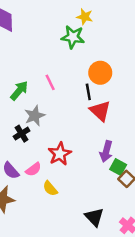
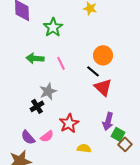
green star: (73, 37) -> (53, 27), moved, turned 30
green arrow: (19, 91) -> (35, 58), moved, turned -126
black line: (88, 92) -> (93, 71), turned -40
yellow semicircle: (50, 188) -> (84, 148), moved, turned 136

